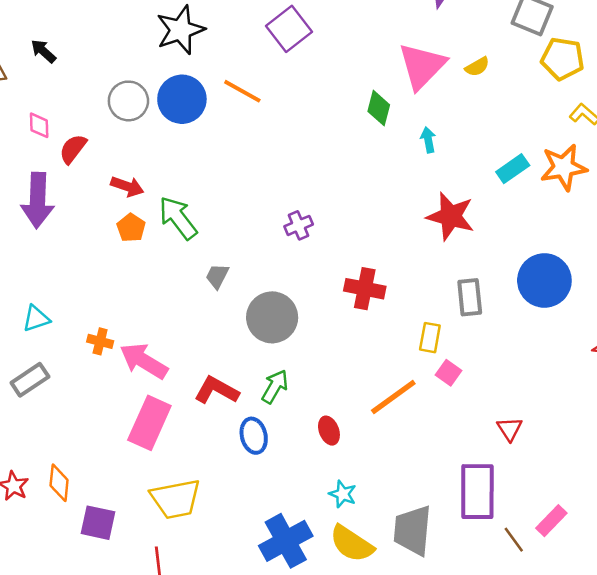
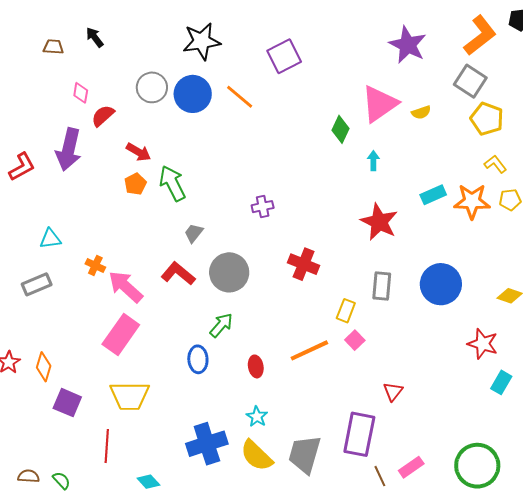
red L-shape: (216, 390) -> (178, 274), moved

